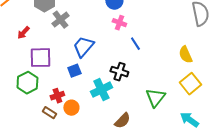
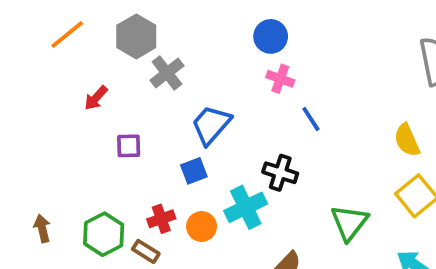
purple square: (40, 58) -> (129, 146), size x0.6
green hexagon: (27, 83) -> (104, 234), moved
orange circle: (71, 108) -> (202, 226), moved

